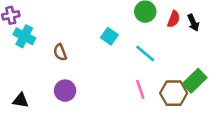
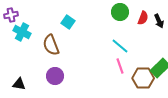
cyan square: (109, 36) -> (68, 22), moved
brown semicircle: (60, 52) -> (51, 45), size x1.5
pink line: (140, 89) -> (120, 66), moved

